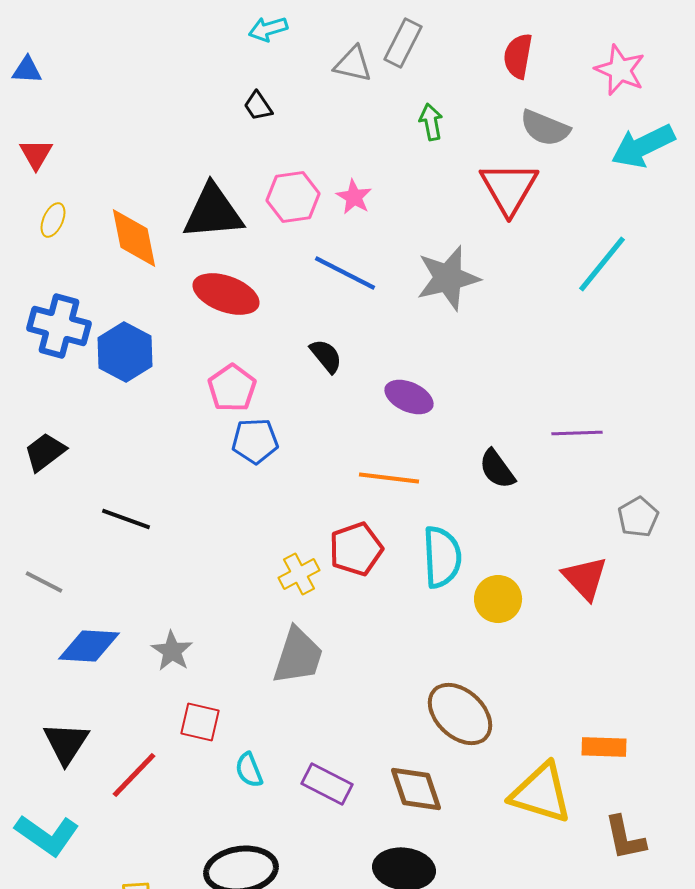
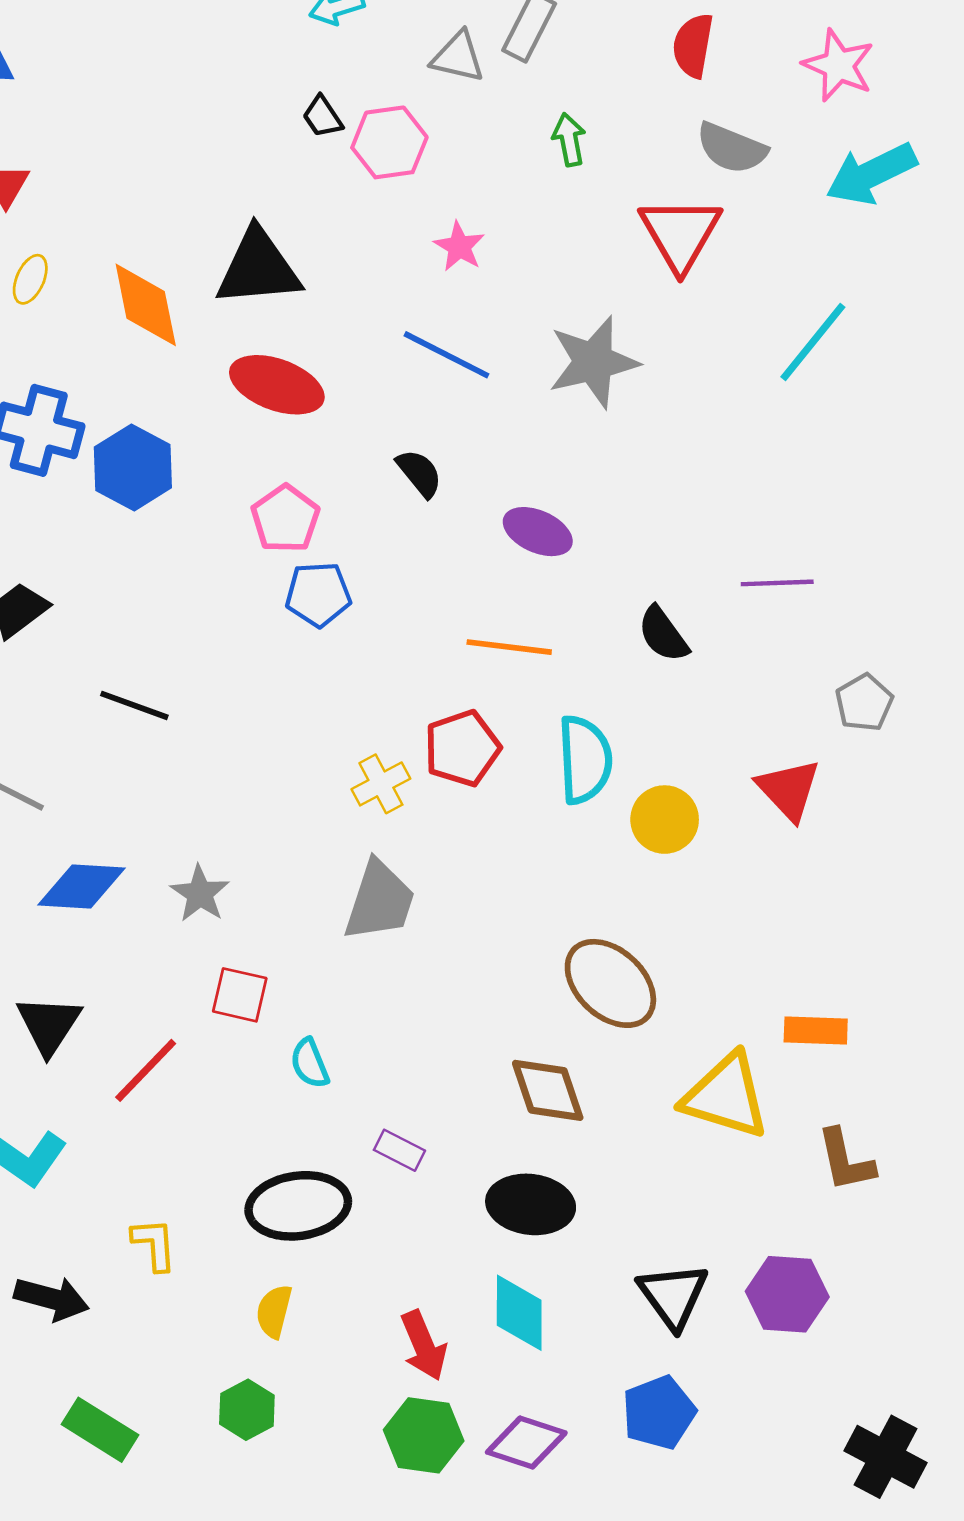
pink hexagon: (293, 197) -> (389, 142), moved
purple rectangle: (327, 784) -> (399, 1150), moved, size x0.7

